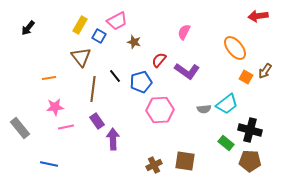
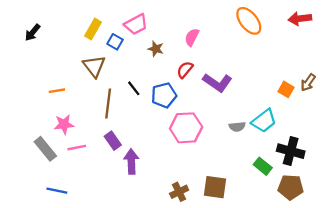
pink semicircle: (184, 32) -> (192, 37), moved
orange ellipse: (235, 48) -> (249, 21), moved
gray rectangle: (20, 128) -> (45, 149), moved

